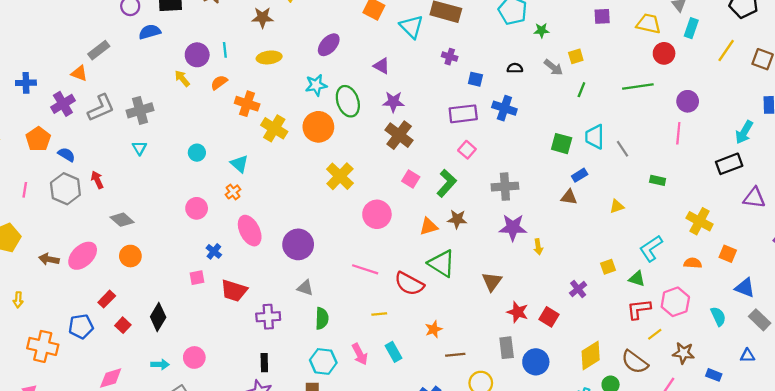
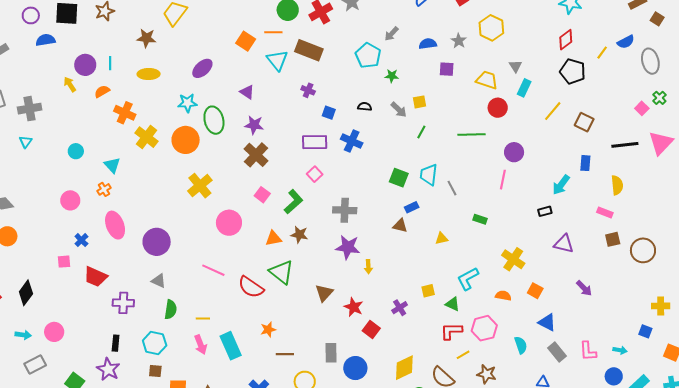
black rectangle: (729, 164) -> (545, 211), size x0.6
red star: (518, 312) -> (354, 307), moved
yellow line: (379, 314) -> (203, 319), moved
cyan rectangle: (394, 352) -> (231, 346), size x1.5
cyan hexagon: (323, 361) -> (155, 343), moved

